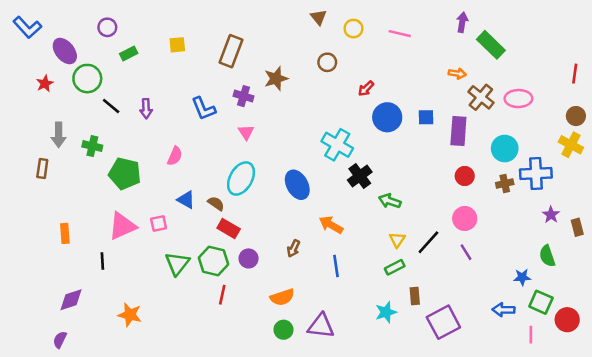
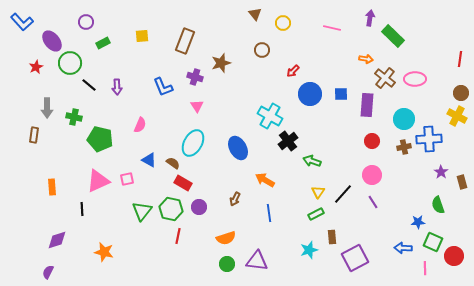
pink line: (400, 34) -> (332, 28), moved

